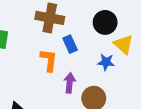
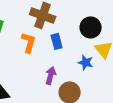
orange L-shape: (49, 60) -> (29, 42), moved

